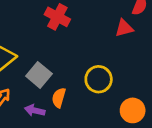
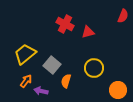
red triangle: (124, 28) -> (88, 32), moved
purple arrow: (35, 110) -> (41, 91), moved

